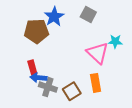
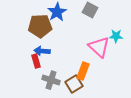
blue arrow: (39, 78) -> (42, 51), moved
orange rectangle: (96, 83) -> (83, 71), moved, turned 30

